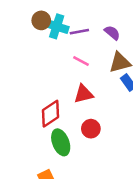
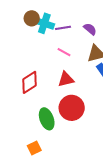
red diamond: (51, 114) -> (30, 82), moved
red circle: (91, 129) -> (72, 108), size x1.6

